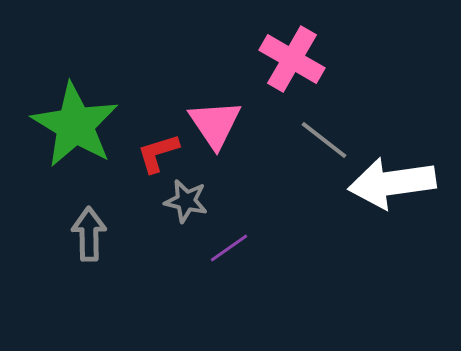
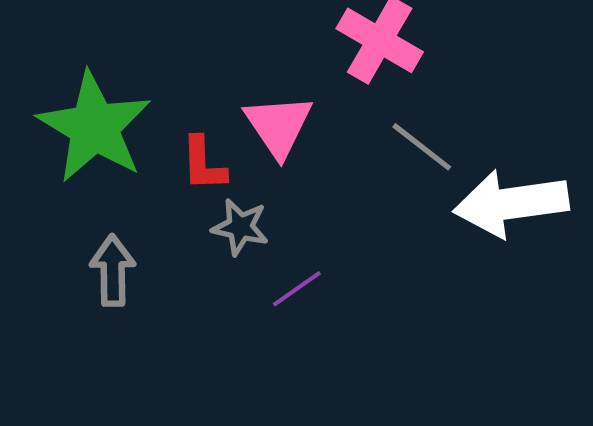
red L-shape: (158, 153) -> (203, 164), turned -75

